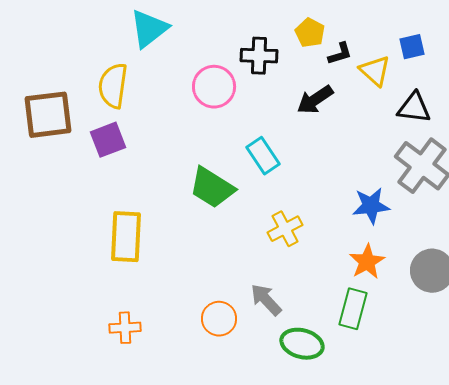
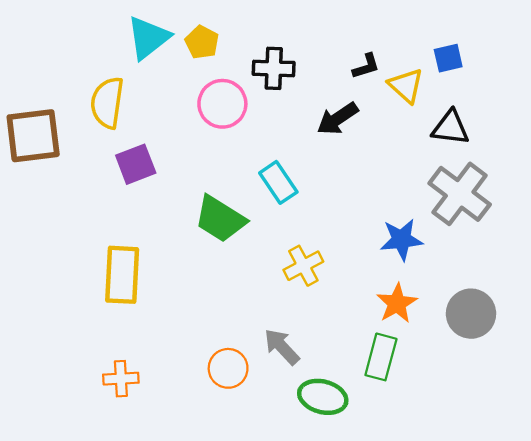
yellow pentagon: (310, 33) -> (202, 42), moved
purple square: (108, 140) -> (136, 164), moved

